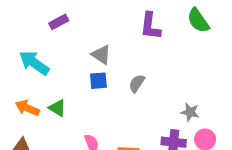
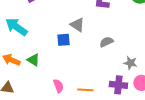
gray triangle: (101, 55) -> (77, 25), moved
gray semicircle: (137, 83) -> (106, 42), moved, turned 32

